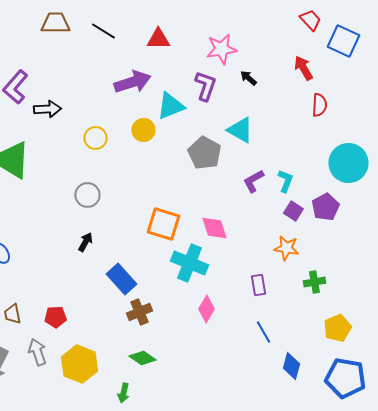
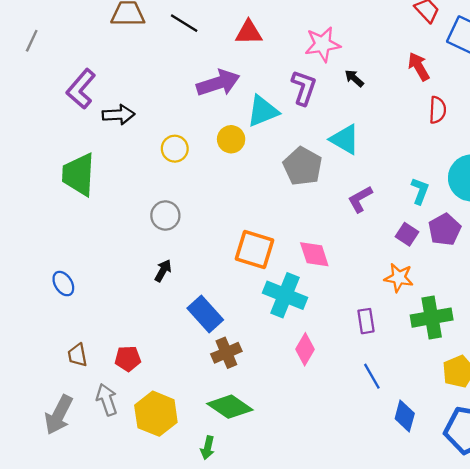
cyan L-shape: (285, 181) -> (420, 191), moved
green cross: (314, 282) -> (432, 318), size x1.6
green diamond: (142, 358) -> (230, 407), size x1.4

